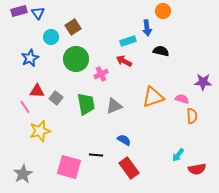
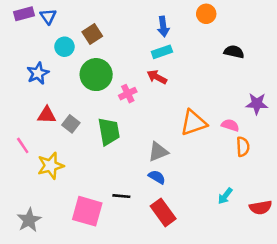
blue arrow: (147, 28) -> (163, 26), moved
black semicircle: (161, 51) -> (234, 52), moved
gray triangle: (114, 106) -> (158, 152), moved
pink line: (25, 107) -> (23, 145), moved
red semicircle: (197, 169) -> (261, 207), moved

